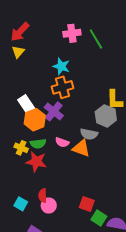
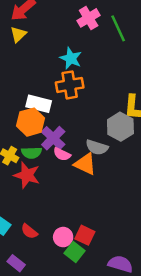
pink cross: (72, 33) -> (89, 18), turned -30
white rectangle: (27, 105) -> (39, 104), moved, turned -48
purple cross: (54, 111) -> (53, 138), moved
red semicircle: (43, 196) -> (29, 231), moved, turned -56
pink circle: (49, 206) -> (63, 237), moved
green square: (99, 218) -> (74, 252), moved

